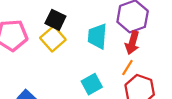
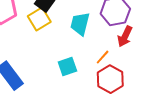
red arrow: (132, 43) -> (125, 36), moved

